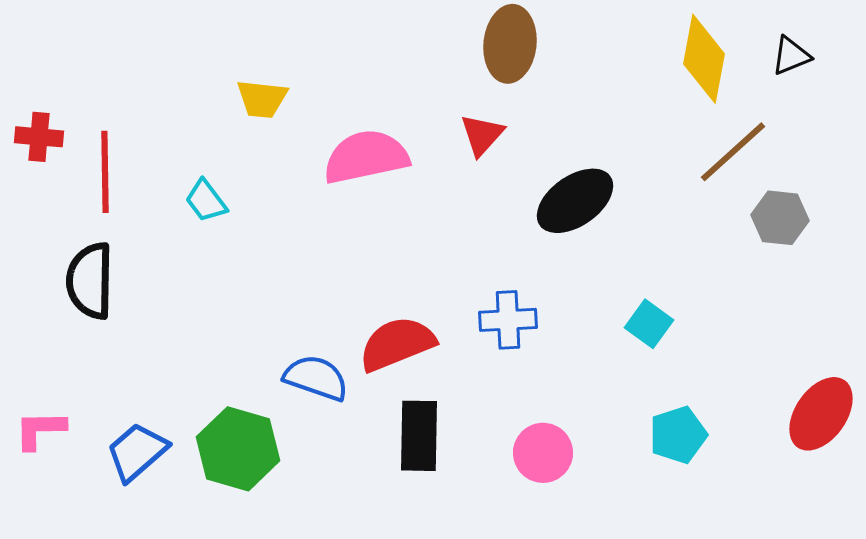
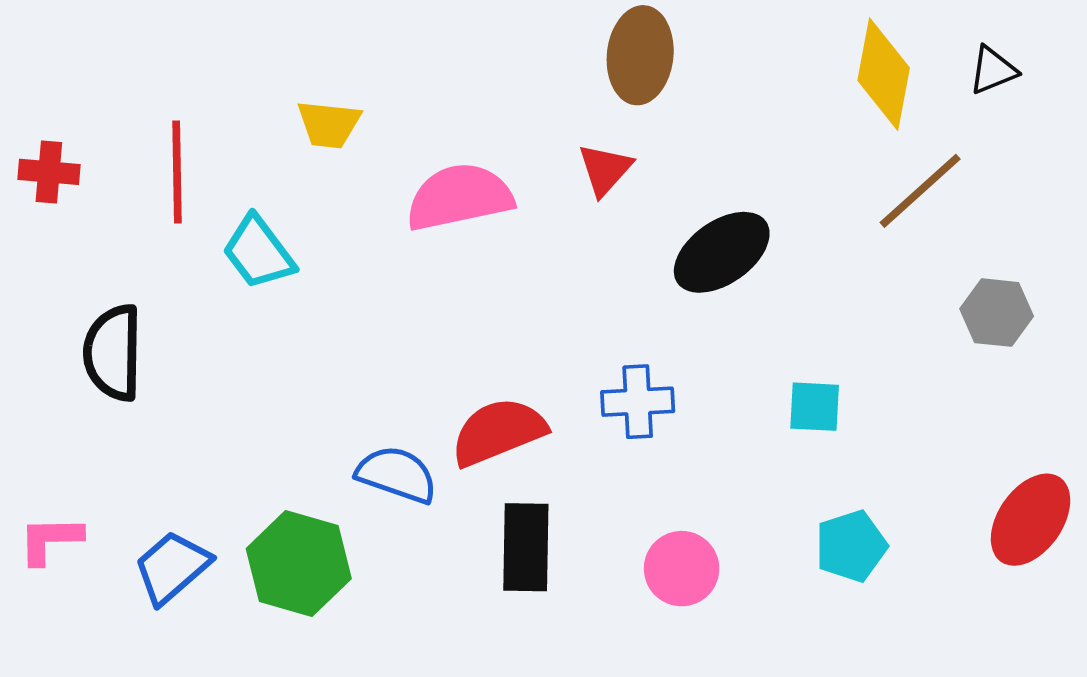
red line: (105, 172) -> (177, 172), moved
cyan trapezoid: (206, 201) -> (259, 252), size x1.4
gray hexagon: (780, 218) -> (997, 313), moved
cyan square: (649, 324) -> (815, 407), turned -33

